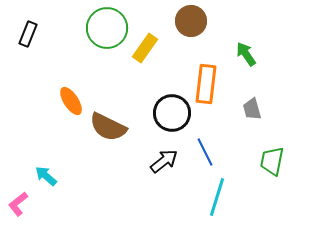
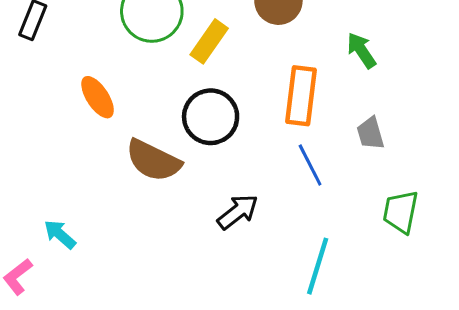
orange ellipse: (71, 101) -> (98, 97), moved
black circle: (172, 113) -> (211, 117), moved
blue line: (205, 152) -> (310, 165), moved

